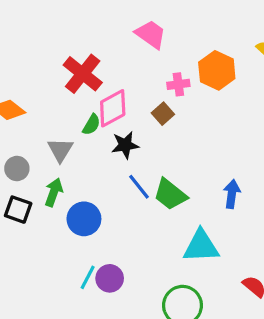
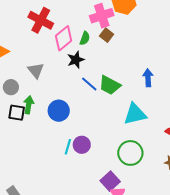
pink cross: (178, 84) -> (102, 16), size x1.6
brown square: (163, 114) -> (107, 35), moved
green semicircle: (91, 125) -> (85, 38), moved
green arrow: (54, 192) -> (29, 105), moved

